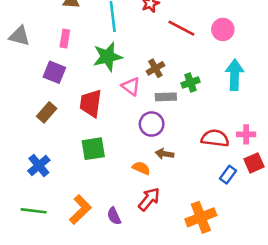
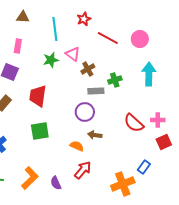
green star: (108, 57) -> (51, 60), size x0.7
pink triangle: (131, 86) -> (73, 54), moved
red semicircle: (215, 138) -> (134, 123), turned -145
blue rectangle: (228, 175) -> (144, 167), moved

